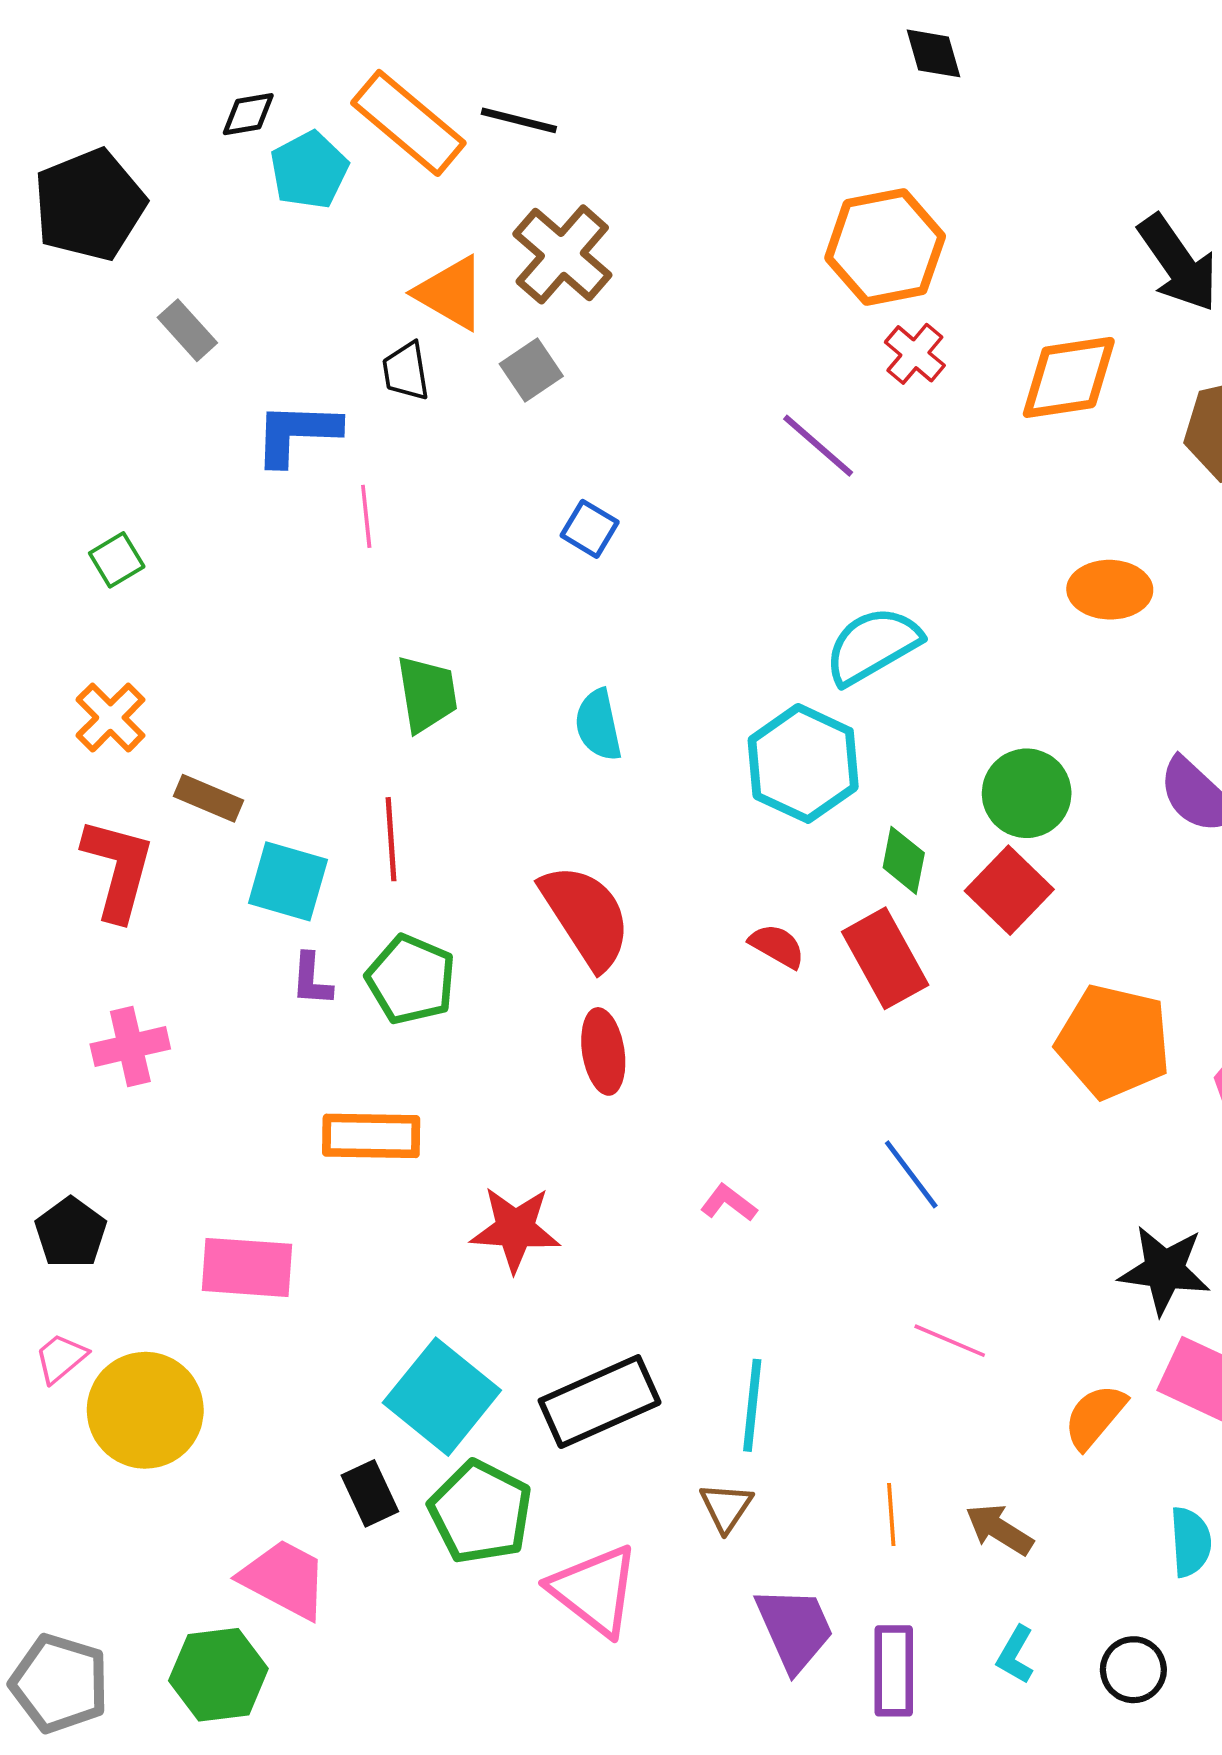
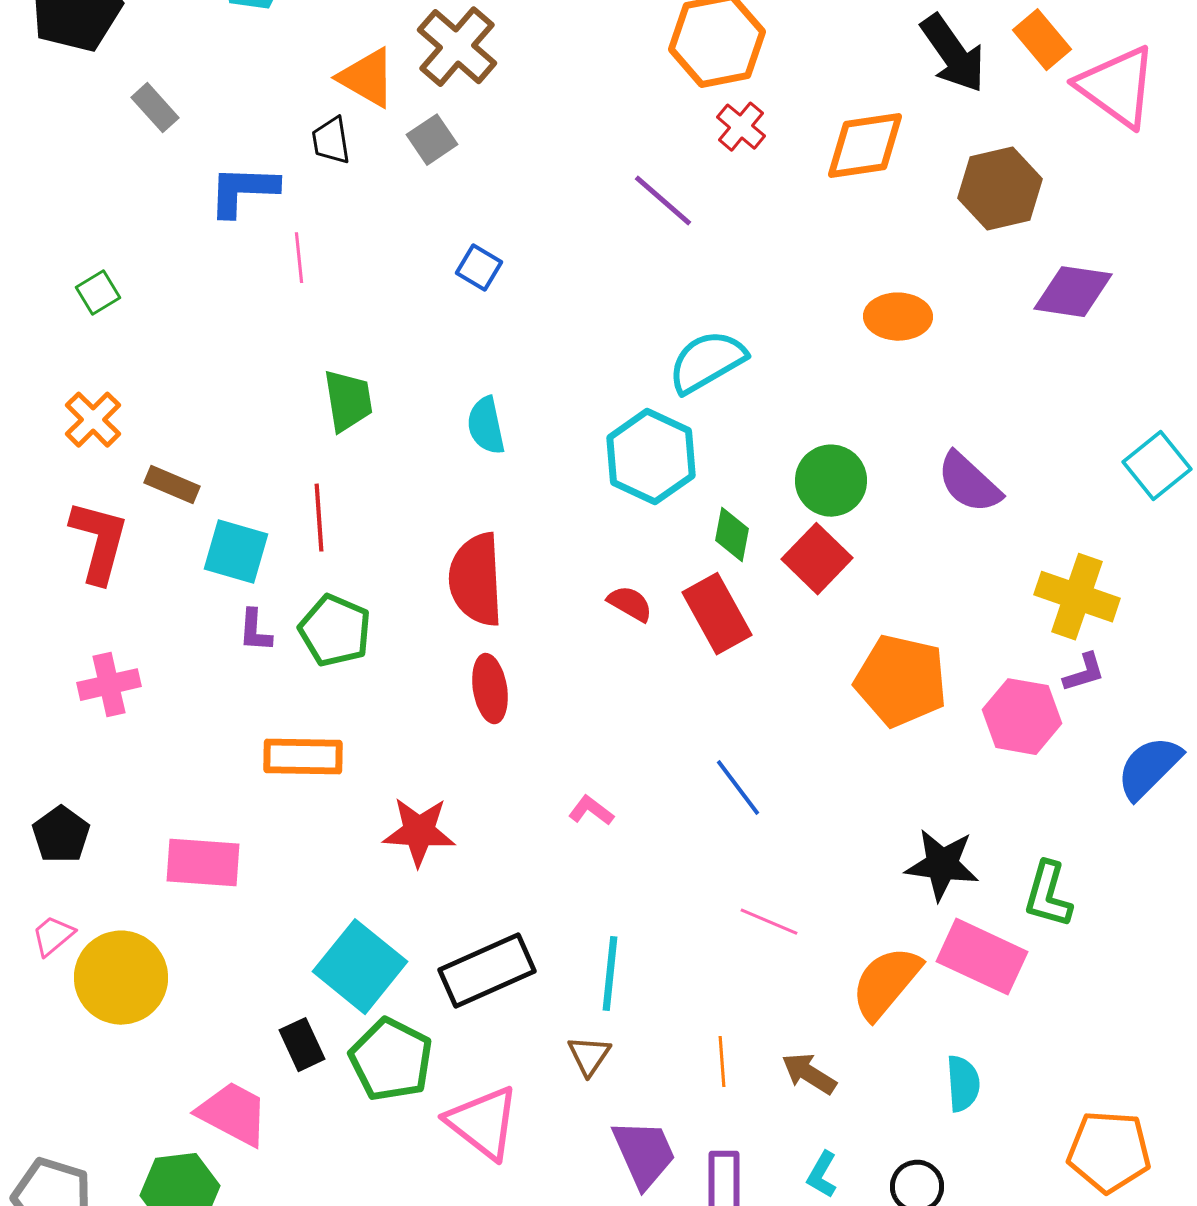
red semicircle: (586, 916) -> (476, 580), turned -150
orange semicircle: (1095, 1416) -> (886, 983), size x1.4

